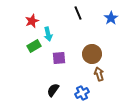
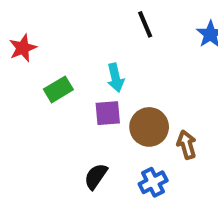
red star: (32, 21) -> (23, 48), moved
cyan arrow: (48, 34) -> (116, 78), moved
brown circle: (92, 54) -> (149, 127), moved

